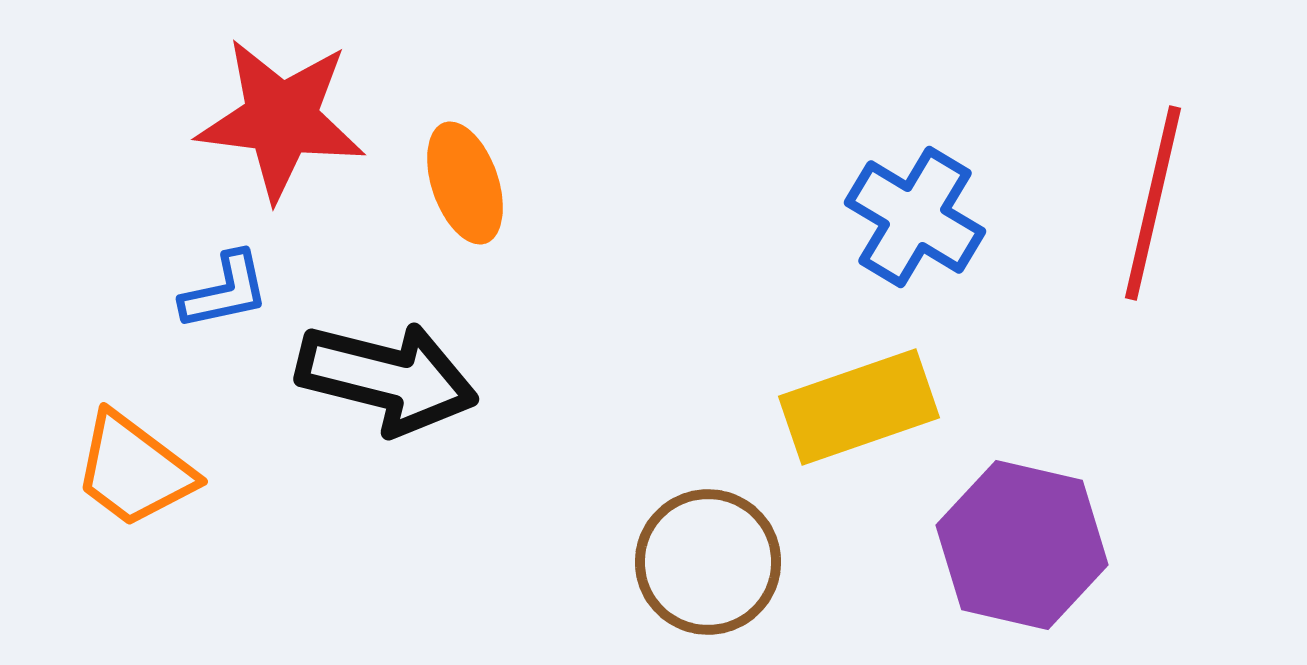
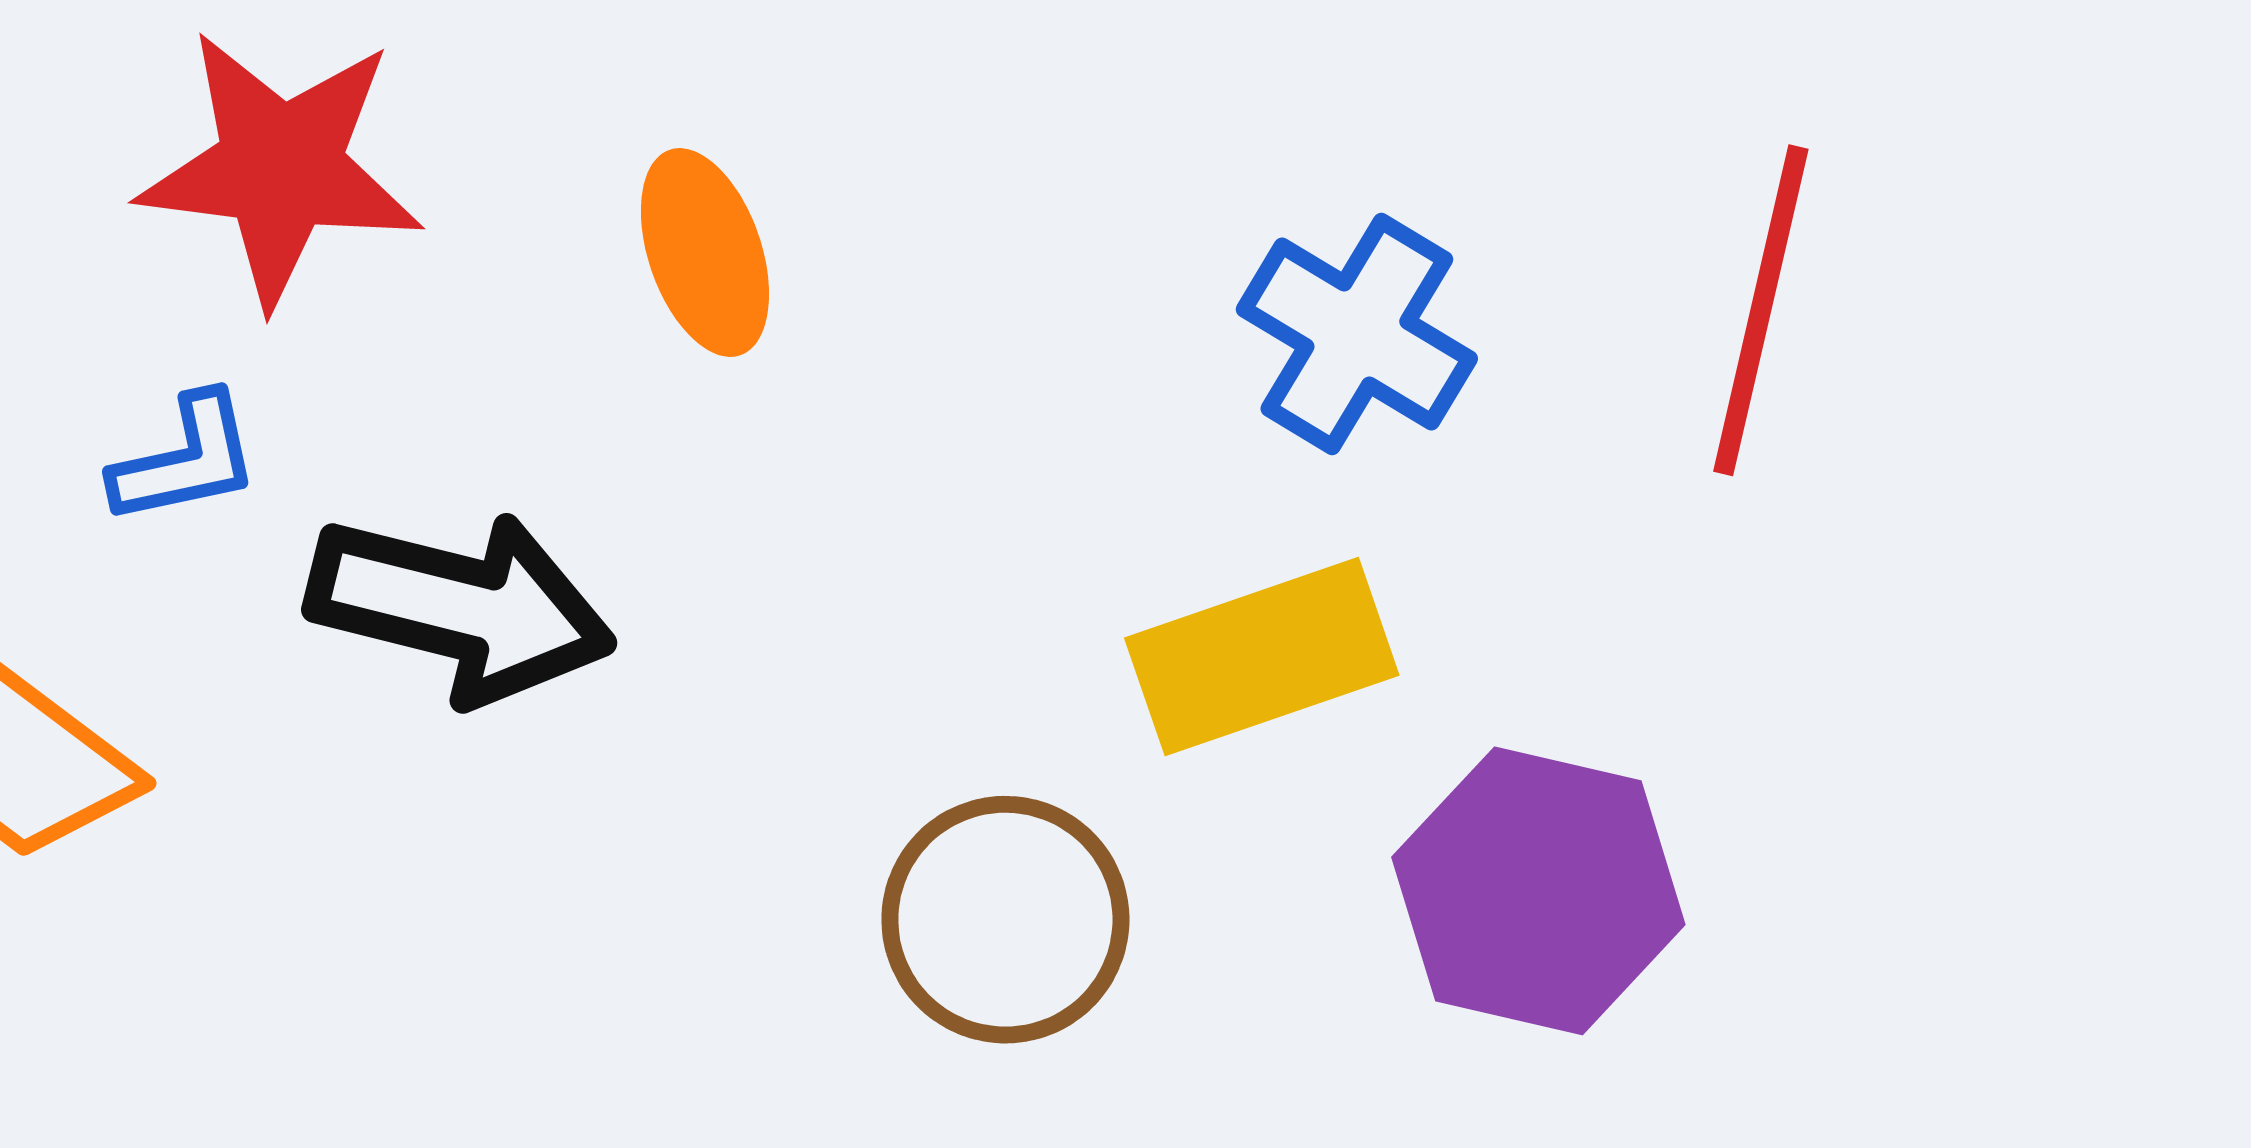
orange ellipse: (465, 183) -> (705, 253), moved

